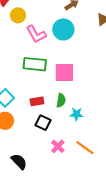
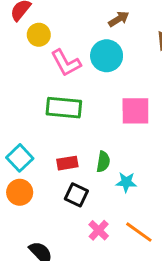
pink square: (64, 73) -> (135, 111), moved

